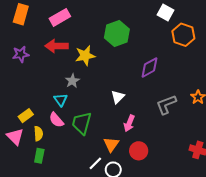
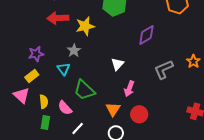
purple star: (21, 54) -> (36, 54), moved
yellow rectangle: (26, 116) -> (32, 76), moved
pink semicircle: (56, 120) -> (65, 108), moved
green trapezoid: (82, 123) -> (84, 90), turned -60
pink triangle: (15, 137) -> (21, 95), moved
white line: (95, 163) -> (78, 128), moved

